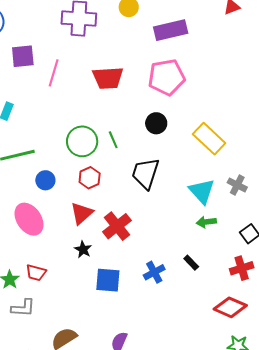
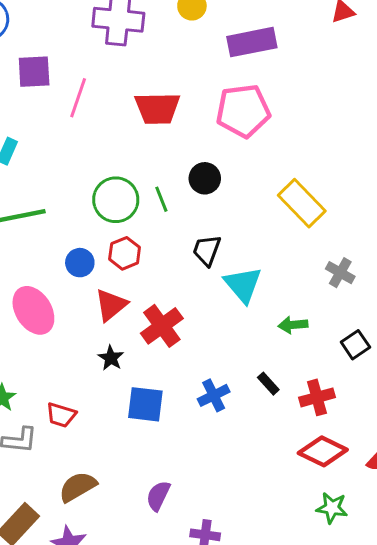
black circle: (156, 123) -> (205, 178), moved
black trapezoid: (145, 173) -> (207, 250), size x0.7
blue circle: (45, 180) -> (80, 263), moved
cyan triangle: (202, 191) -> (243, 285), moved
red cross: (242, 268) -> (317, 397), moved
red trapezoid: (36, 273) -> (61, 415), moved

